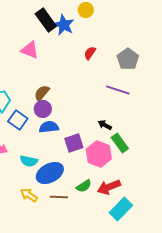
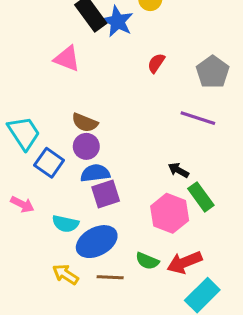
brown semicircle: (42, 93) -> (85, 123), turned -108
purple square: (74, 143) -> (106, 194), moved
green semicircle: (84, 186) -> (147, 261), turned 56

